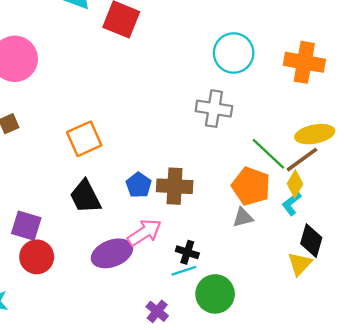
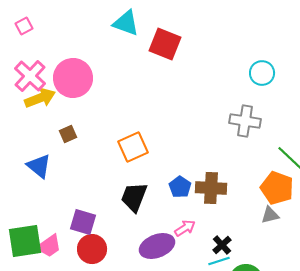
cyan circle: (234, 53) -> (262, 73), size x0.7
black trapezoid: (85, 197) -> (134, 197), turned 48
pink arrow: (144, 233) -> (185, 228), size x0.7
black cross: (187, 252) -> (222, 245), turned 30

